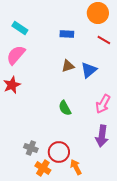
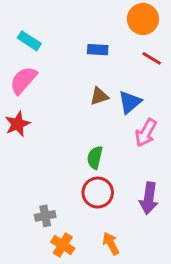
pink arrow: (103, 104) -> (146, 133), moved
green semicircle: (65, 108) -> (95, 158), turned 42
gray cross: (31, 148) -> (45, 216), turned -32
red circle: (59, 152) -> (98, 193), moved

